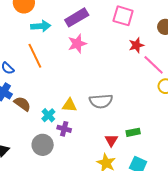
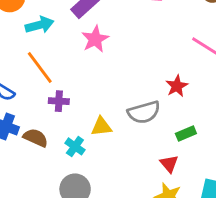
red star: (136, 45) -> (177, 86), moved
purple cross: (64, 129) -> (59, 101), moved
green rectangle: (133, 132) -> (186, 134), moved

